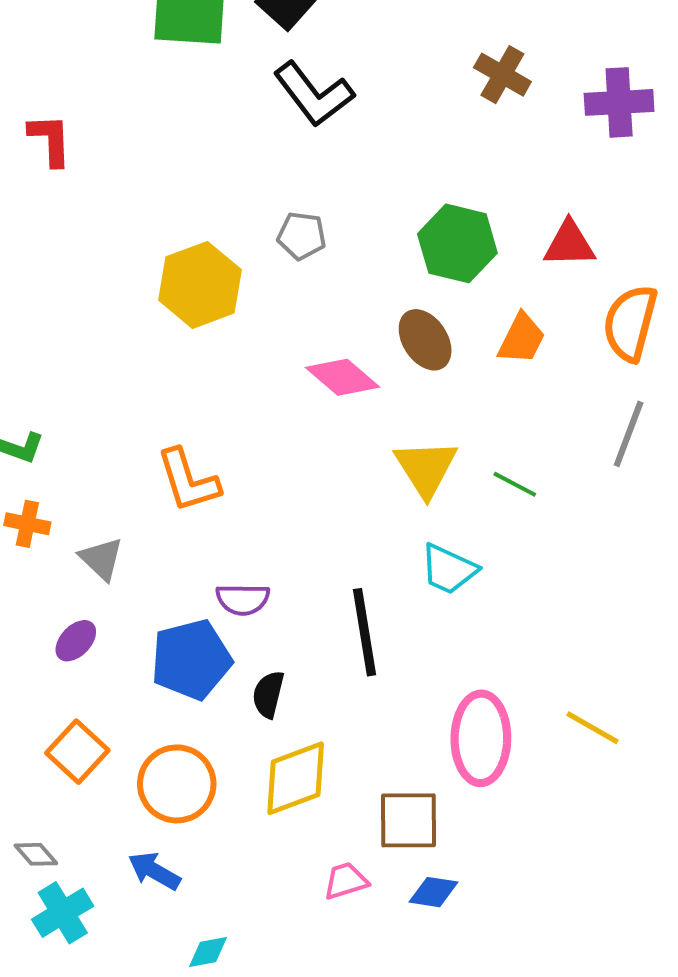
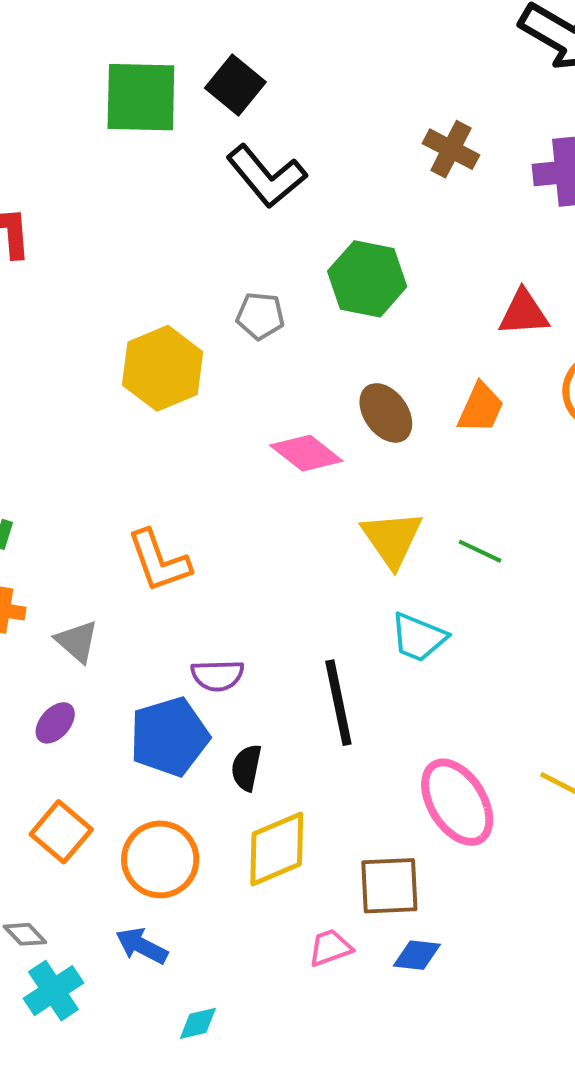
green hexagon: (457, 243) -> (367, 279), moved
pink ellipse: (481, 738) -> (457, 802), turned -30

